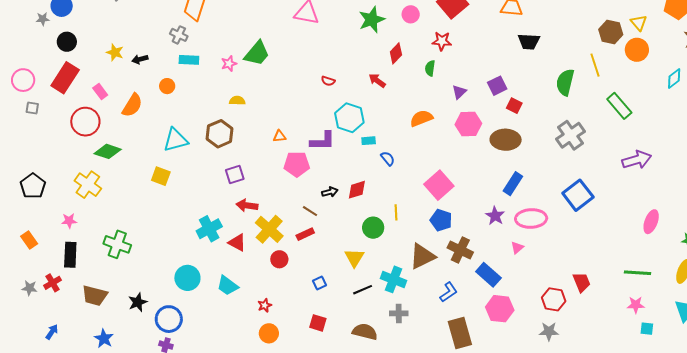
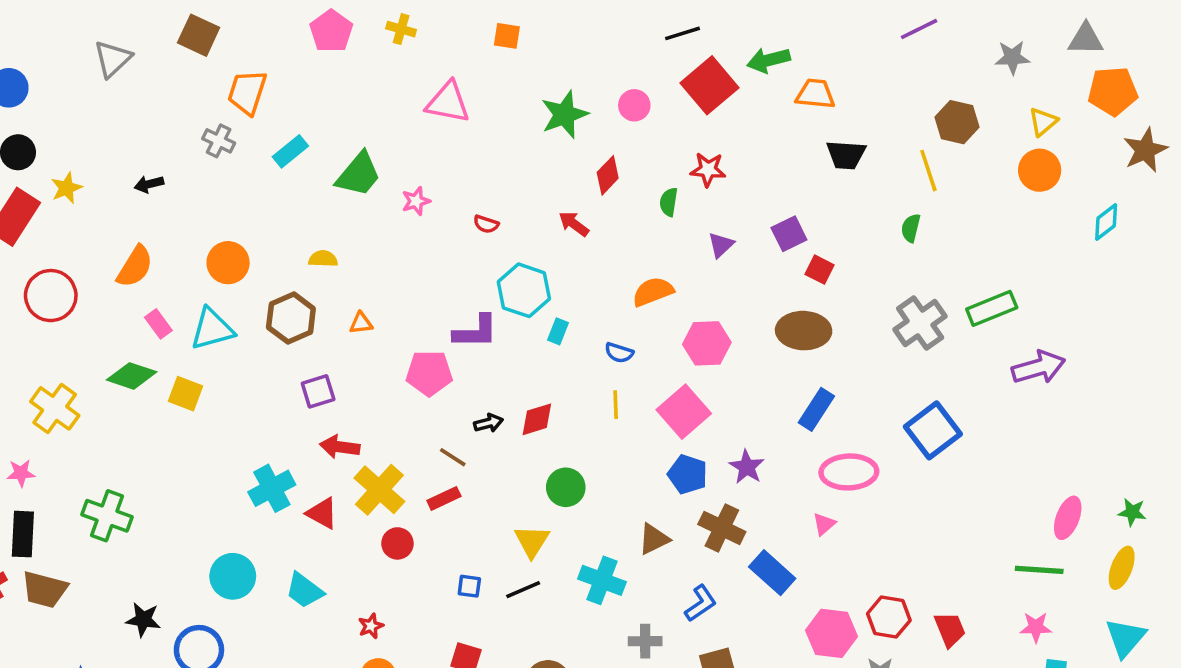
yellow triangle: (639, 23) -> (1043, 122), turned 30
brown hexagon: (611, 32) -> (957, 122), moved
red star: (442, 41) -> (708, 170), moved
yellow star: (115, 52) -> (66, 188), moved, turned 30
cyan rectangle: (189, 60) -> (290, 151), moved, turned -42
pink star: (229, 64) -> (416, 201), moved
yellow line: (595, 65) -> (928, 171), moved
green semicircle: (565, 82) -> (911, 228), size x0.6
orange circle: (167, 86) -> (228, 263), moved, size x1.5
pink rectangle: (100, 92) -> (158, 324), moved
green rectangle: (619, 106) -> (992, 308), moved, turned -72
pink hexagon: (468, 124) -> (707, 343), moved
orange triangle: (279, 136) -> (361, 323), moved
cyan rectangle: (369, 141) -> (558, 331), turned -64
green diamond: (108, 151) -> (132, 376), moved
blue semicircle: (388, 159) -> (619, 353), moved, turned 147
yellow line: (396, 212) -> (616, 405), moved
purple star: (495, 216) -> (747, 467), moved
pink ellipse: (651, 222) -> (1068, 518), moved
brown triangle: (422, 256) -> (654, 539), size x0.7
red trapezoid: (582, 282) -> (950, 629), moved
blue square: (320, 283) -> (469, 586), turned 32
black line: (363, 290) -> (523, 590), moved
brown trapezoid: (95, 296) -> (45, 589), moved
black star: (138, 302) -> (143, 620), turned 30
pink hexagon: (500, 309) -> (832, 633), moved
gray cross: (399, 313) -> (645, 641), moved

